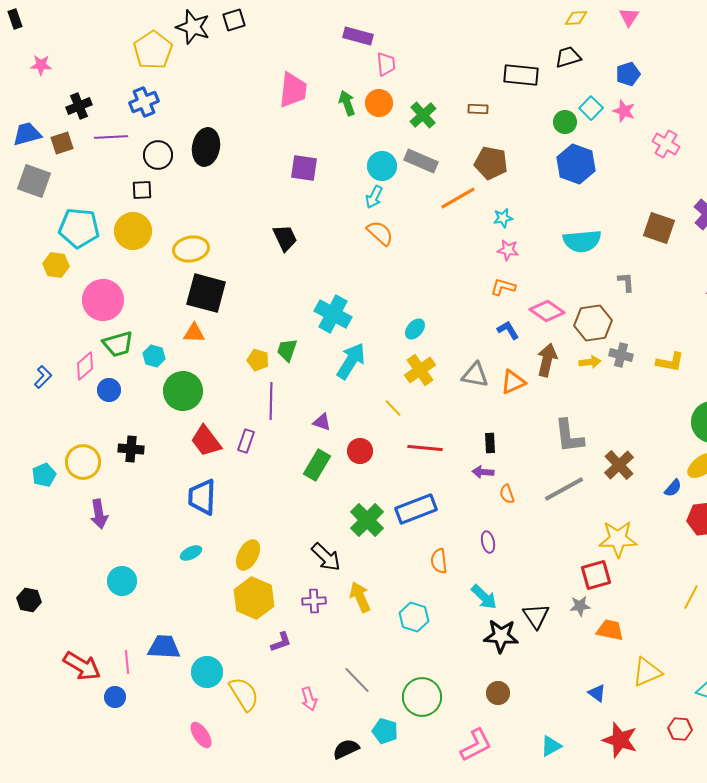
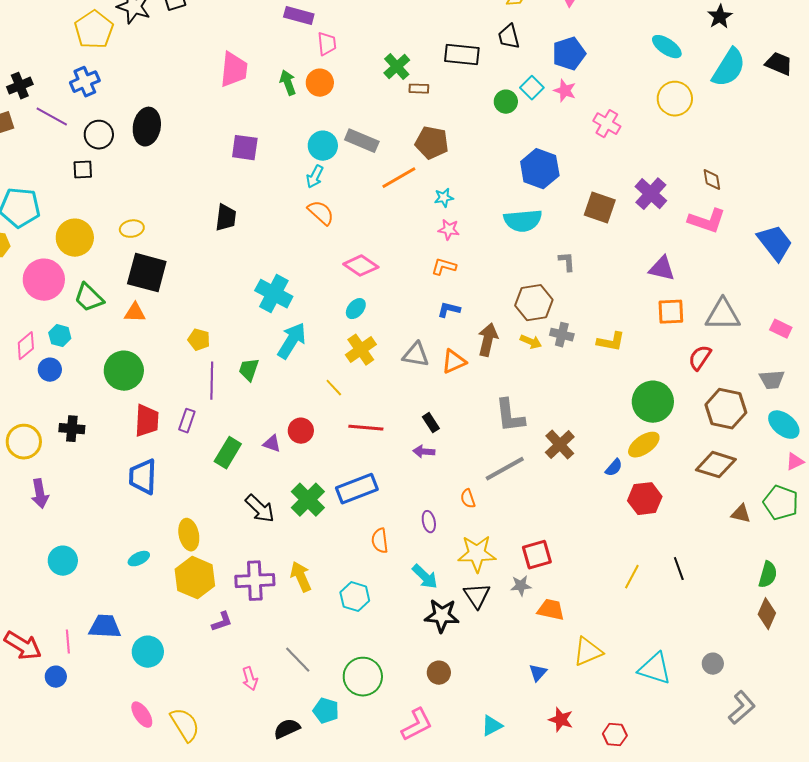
black trapezoid: (568, 57) -> (509, 37), turned -88
blue pentagon: (628, 74) -> (569, 54), size x1.4
green cross: (423, 115) -> (397, 67), moved
purple line: (111, 137) -> (52, 117), turned 32
blue hexagon: (576, 164) -> (540, 169), moved
yellow circle: (133, 231) -> (75, 238), moved
black trapezoid: (285, 238) -> (226, 218), turned 32
yellow ellipse: (191, 249) -> (132, 229), size x0.7
pink diamond: (547, 311) -> (361, 266), moved
blue L-shape: (508, 330) -> (449, 310), turned -45
green trapezoid: (118, 344) -> (89, 298), moved, turned 60
green trapezoid: (287, 350) -> (249, 370), moved
cyan hexagon: (154, 356) -> (60, 336), moved
yellow arrow: (590, 362) -> (531, 342), turned 30
purple triangle: (322, 422) -> (272, 444), moved
red trapezoid: (206, 441) -> (147, 421), turned -140
black rectangle: (490, 443) -> (431, 423), turned -30
green rectangle: (317, 465) -> (228, 453), moved
orange semicircle: (507, 494) -> (468, 499), moved
yellow star: (618, 539) -> (477, 554), moved
cyan ellipse: (191, 553) -> (139, 559), moved
yellow ellipse: (248, 555) -> (189, 535), turned -40
black arrow: (326, 557) -> (260, 509), moved
purple cross: (314, 601) -> (255, 581), size x1.6
blue triangle: (597, 693) -> (538, 673), turned 36
yellow semicircle: (244, 694) -> (185, 725), moved
red hexagon: (680, 729) -> (615, 735), moved
red star: (620, 740) -> (561, 720), size x0.7

